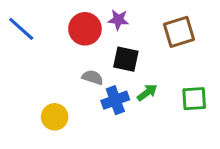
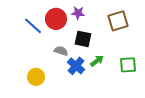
blue line: (21, 29) -> (33, 26), moved
blue cross: (115, 100) -> (76, 66), turned -30

